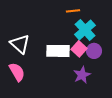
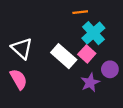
white rectangle: (58, 51) -> (64, 56), turned 40
purple circle: (94, 51) -> (110, 69), moved

